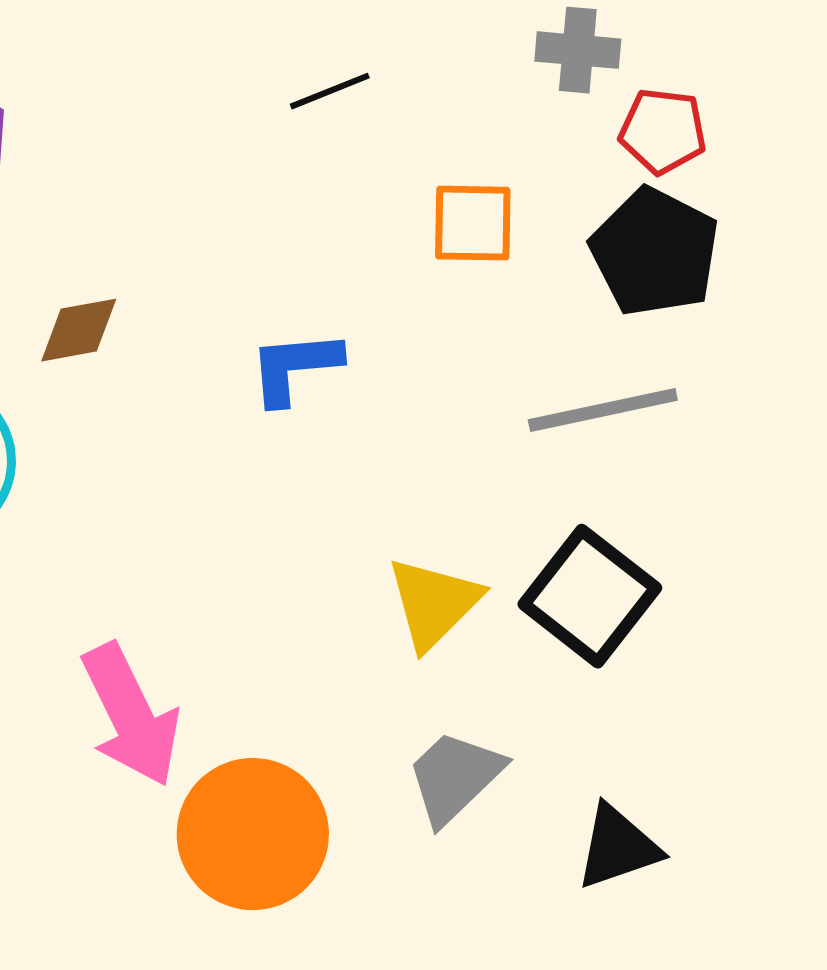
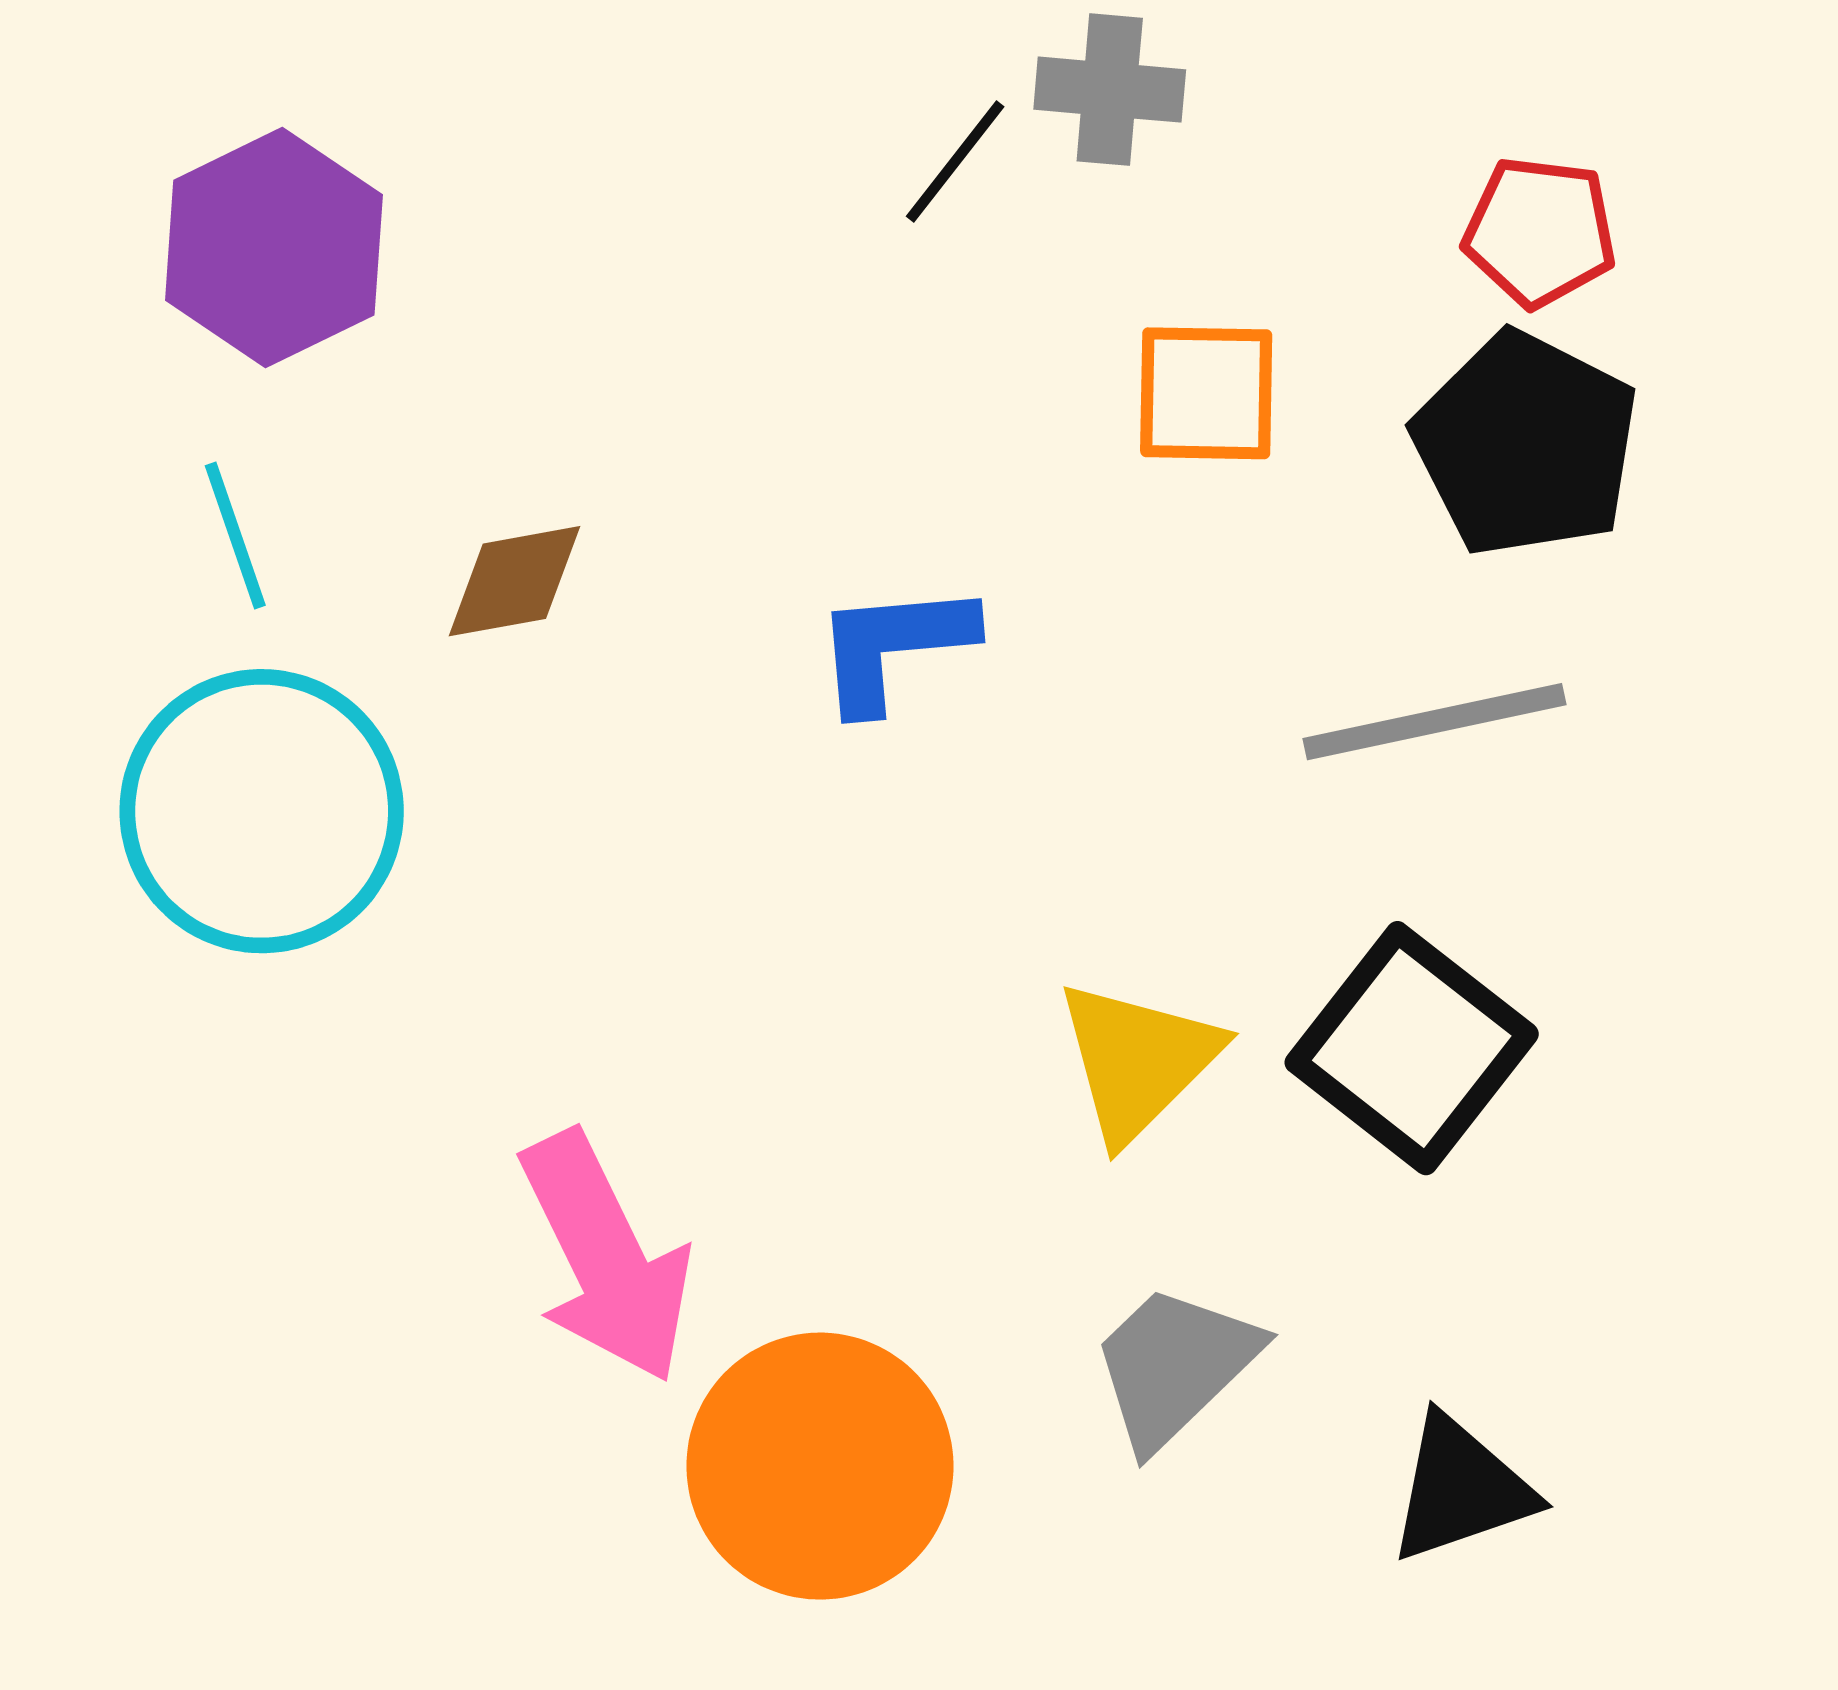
gray cross: (578, 50) -> (1110, 90), moved
black line: (330, 91) -> (955, 162), turned -30

